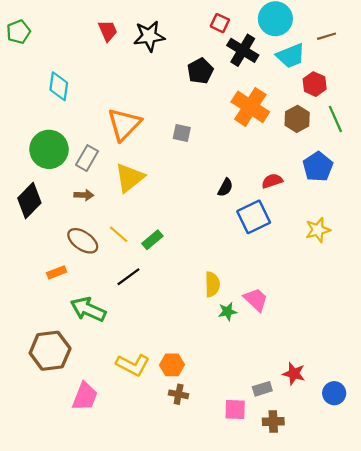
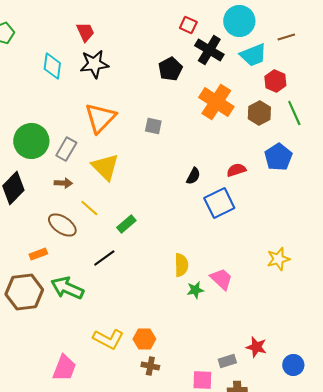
black star: (149, 36) -> (94, 64), moved
cyan diamond: (59, 86) -> (52, 66), moved
yellow triangle: (130, 178) -> (105, 167), turned -36
yellow star: (318, 230) -> (278, 259), moved
yellow line: (119, 234) -> (89, 208), moved
brown hexagon: (50, 351) -> (24, 292), moved

